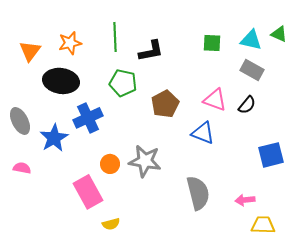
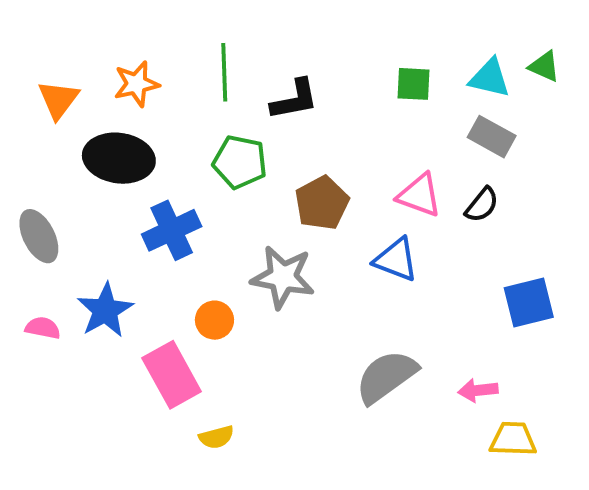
blue star: (54, 138) -> (105, 310), moved
gray star: (145, 161) -> (283, 277), moved
gray semicircle: (198, 193) -> (386, 377), turned -112

